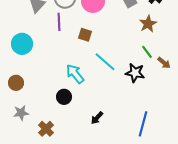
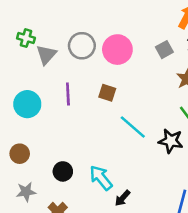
purple line: (59, 22) -> (68, 94), moved
cyan arrow: (75, 74) -> (101, 178), moved
black circle: (64, 97) -> (63, 171), moved

